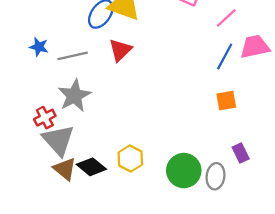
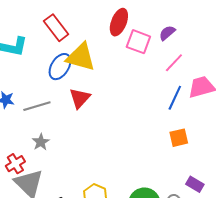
gray star: (74, 96) -> (41, 142), size x0.6
purple rectangle: (241, 153) -> (195, 184), turned -30

